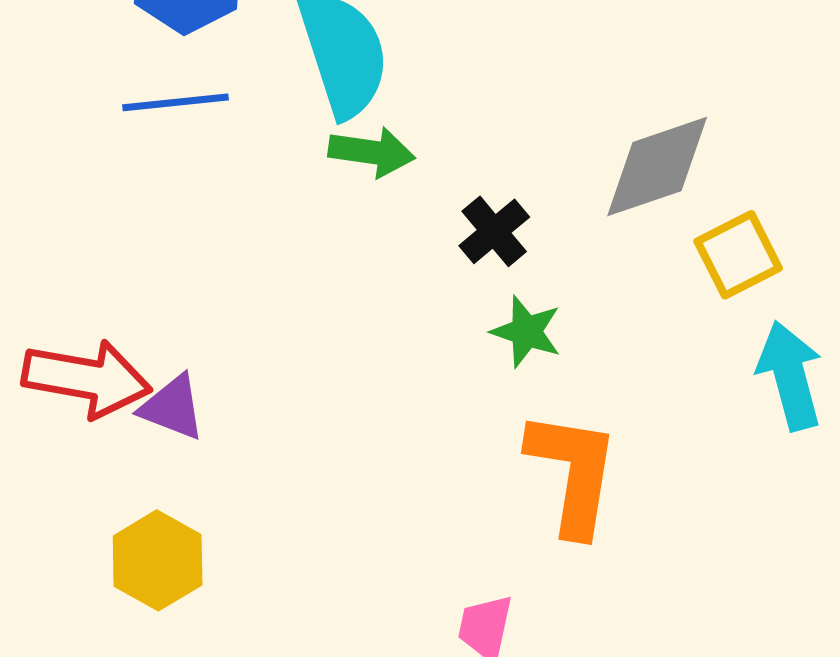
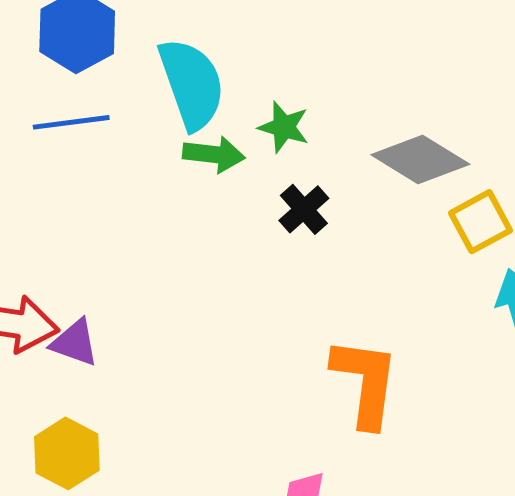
gray diamond: (657, 167) -> (420, 160), turned 52
green star: (526, 332) -> (284, 127), moved

